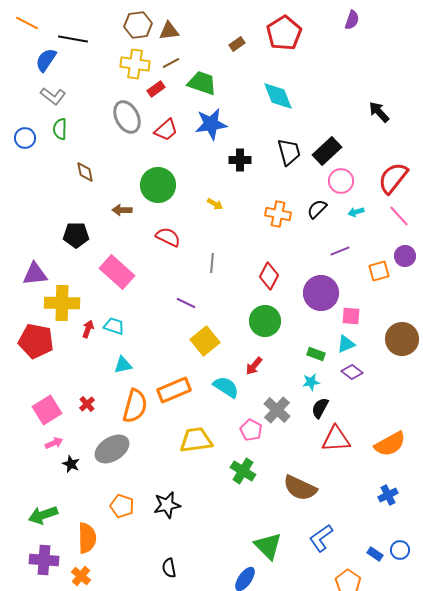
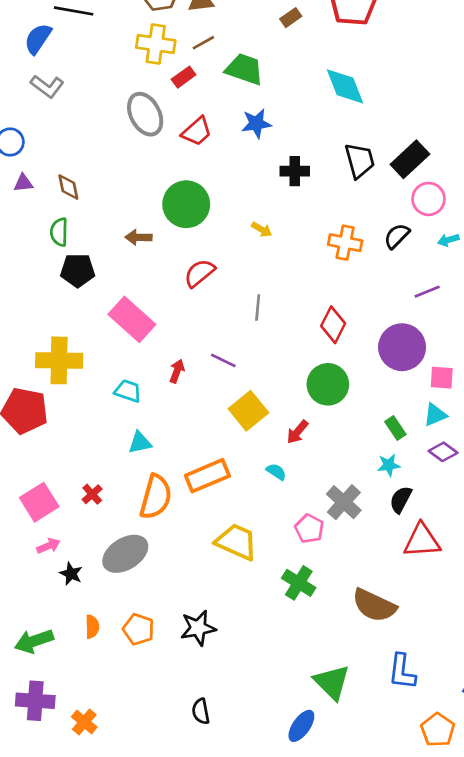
blue star: (211, 124) -> (256, 123), size x0.7
green semicircle: (60, 129) -> (59, 232), moved
brown diamond: (85, 172) -> (68, 187), moved
red semicircle: (168, 237) -> (199, 273), turned -65
purple triangle: (35, 274) -> (23, 183), moved, size x0.6
red arrow: (88, 329) -> (177, 371), moved
green rectangle: (316, 354) -> (395, 428), turned 36
red arrow: (254, 366) -> (297, 432), moved
cyan semicircle: (226, 387) -> (276, 472), size x0.6
yellow trapezoid: (196, 440) -> (237, 542), turned 32
orange semicircle: (87, 538) -> (92, 627), moved, size x0.6
blue L-shape: (321, 538) -> (402, 672), turned -48

